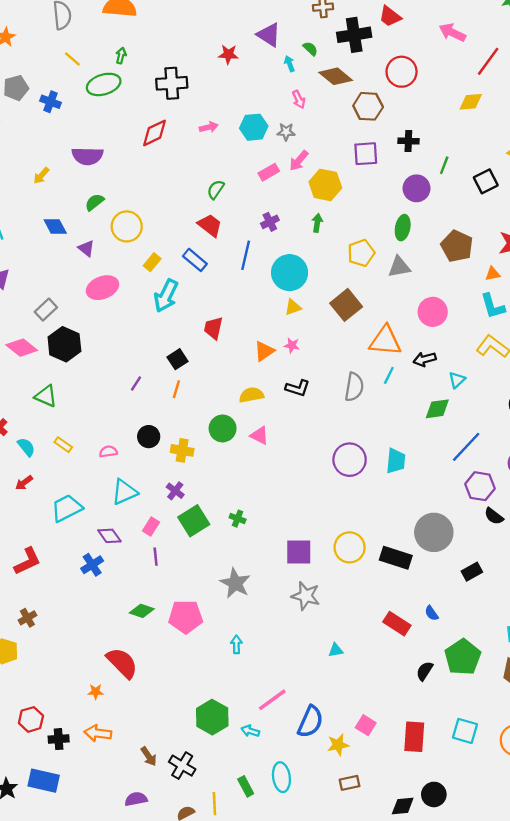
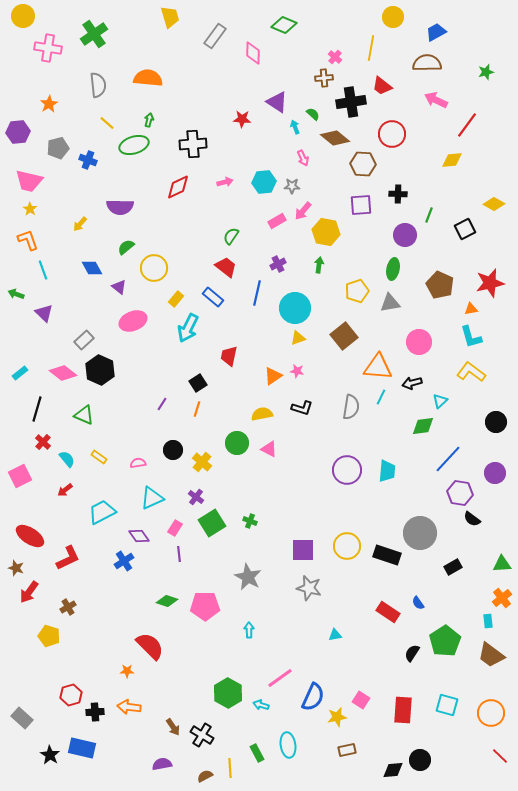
yellow cross: (182, 450) -> (202, 462), turned 30

